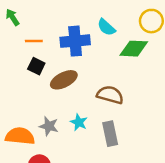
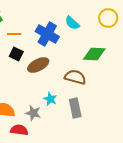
blue cross: (75, 41) -> (47, 34), turned 35
green diamond: (134, 49) -> (94, 54), moved
gray star: (49, 126) -> (33, 113), moved

